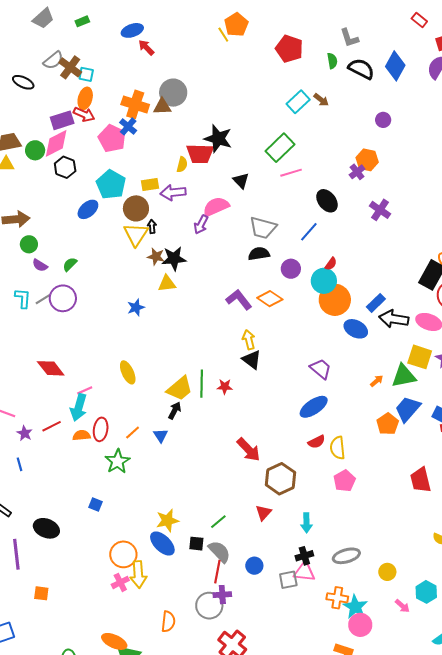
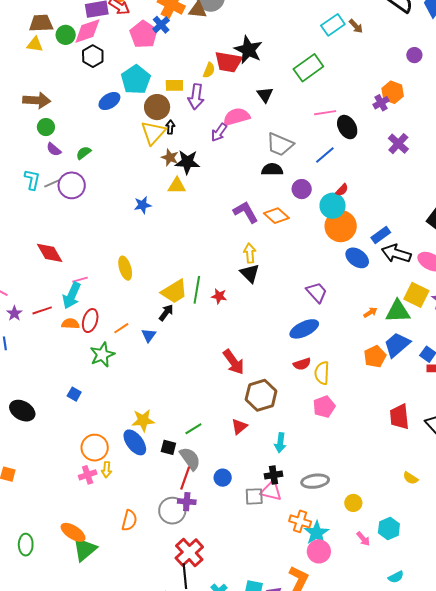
pink line: (291, 173) -> (325, 113), moved
purple arrow: (173, 193) -> (196, 97), turned -85
yellow arrow: (138, 574) -> (107, 470), size x0.6

